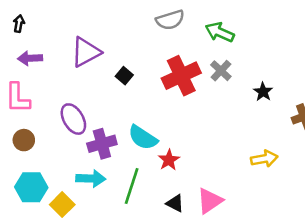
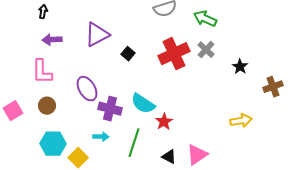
purple cross: (102, 144) -> (110, 109), turned 30
cyan arrow: (91, 179) -> (101, 137), size x0.7

